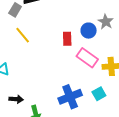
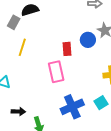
yellow line: (23, 35) -> (22, 47), turned 60
pink rectangle: (87, 58) -> (56, 72), moved, turned 45

